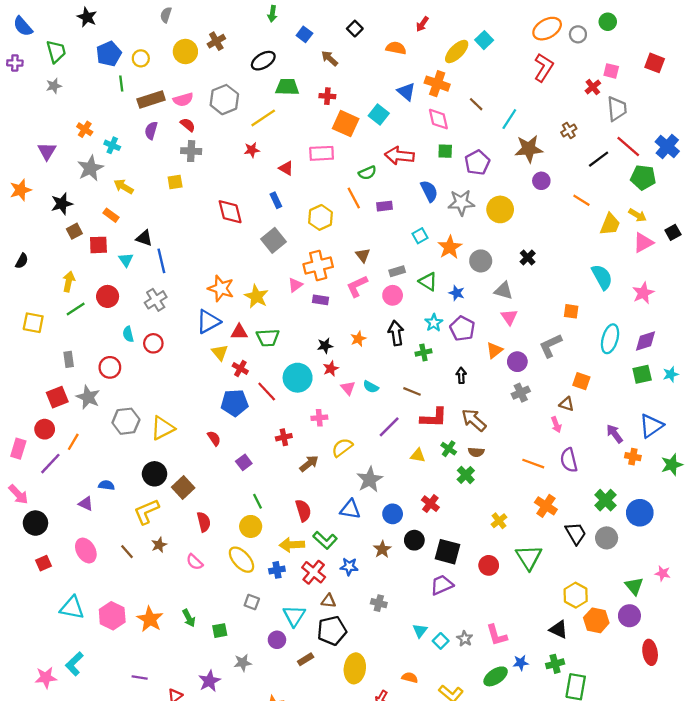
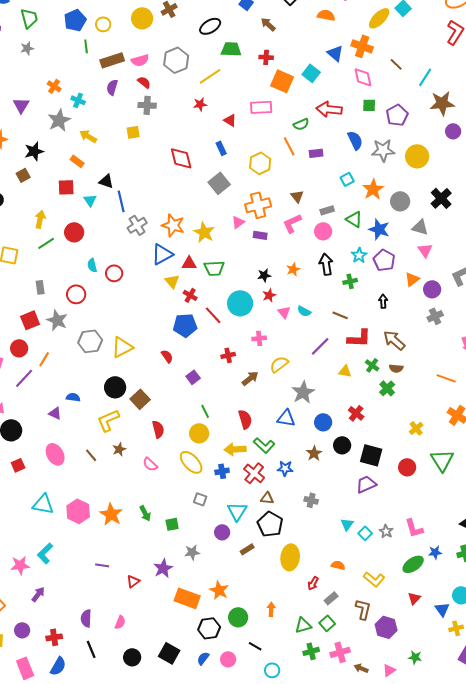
brown square: (74, 231) -> (23, 175), moved
black cross: (528, 258) -> (441, 198), size x1.5
blue star: (457, 293) -> (379, 229), size x1.5
gray cross: (156, 300) -> (137, 225), moved
black pentagon: (332, 631) -> (270, 524), turned -30

